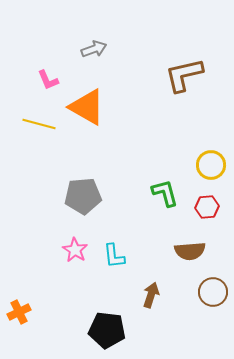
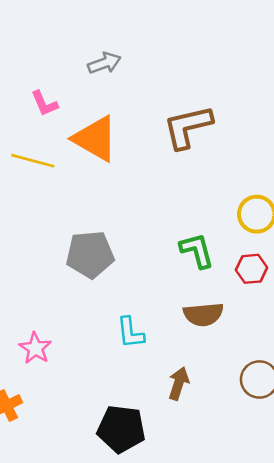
brown L-shape: (184, 75) -> (188, 127), moved
pink star: (75, 250) -> (35, 348), moved
brown semicircle: (190, 251) -> (203, 314), moved

